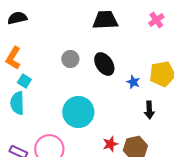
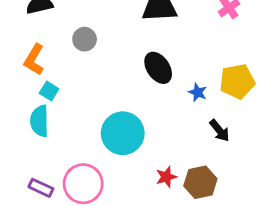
gray circle: (70, 59) -> (85, 39), moved
black arrow: (149, 110) -> (219, 131), turned -36

